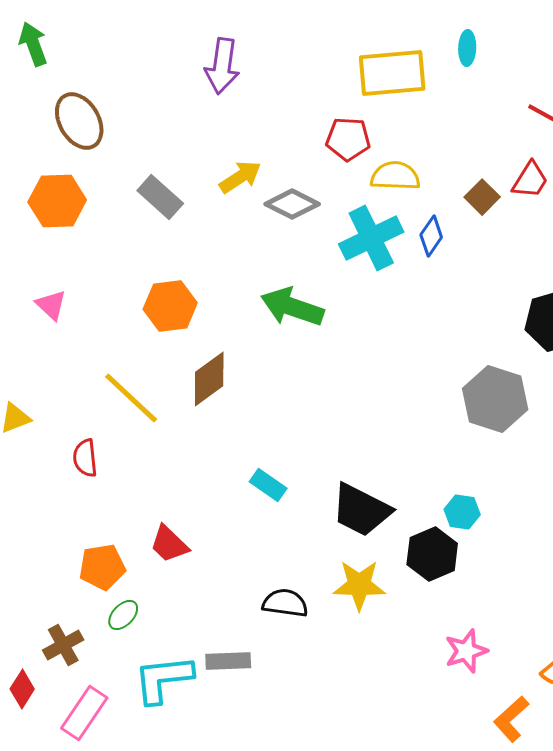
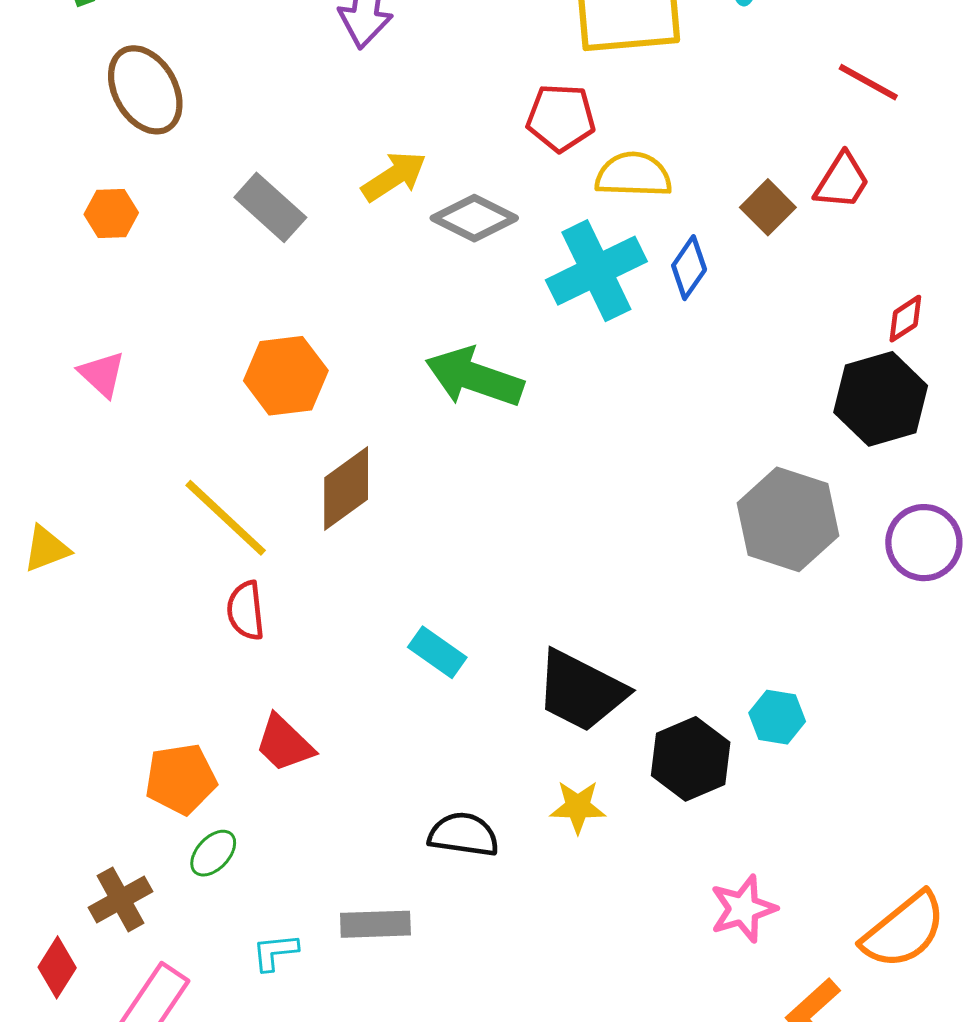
orange hexagon: (57, 201) -> (111, 213), size x0.6
red semicircle: (85, 458) -> (246, 611), moved
cyan hexagon: (462, 512) -> (777, 717), moved
yellow star: (359, 585) -> (578, 807), size x0.7
cyan L-shape: (163, 679) -> (275, 952), size x0.5

